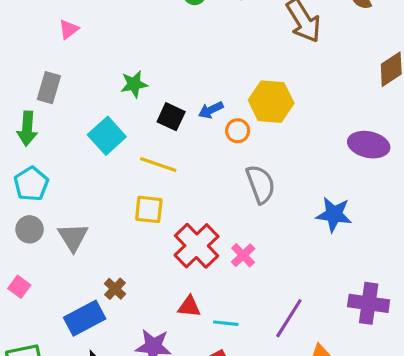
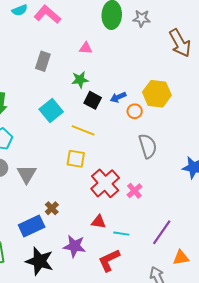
pink triangle: (69, 29) -> (86, 48), moved, turned 40
green star: (134, 84) -> (80, 80), moved
gray rectangle: (49, 88) -> (43, 61), moved

